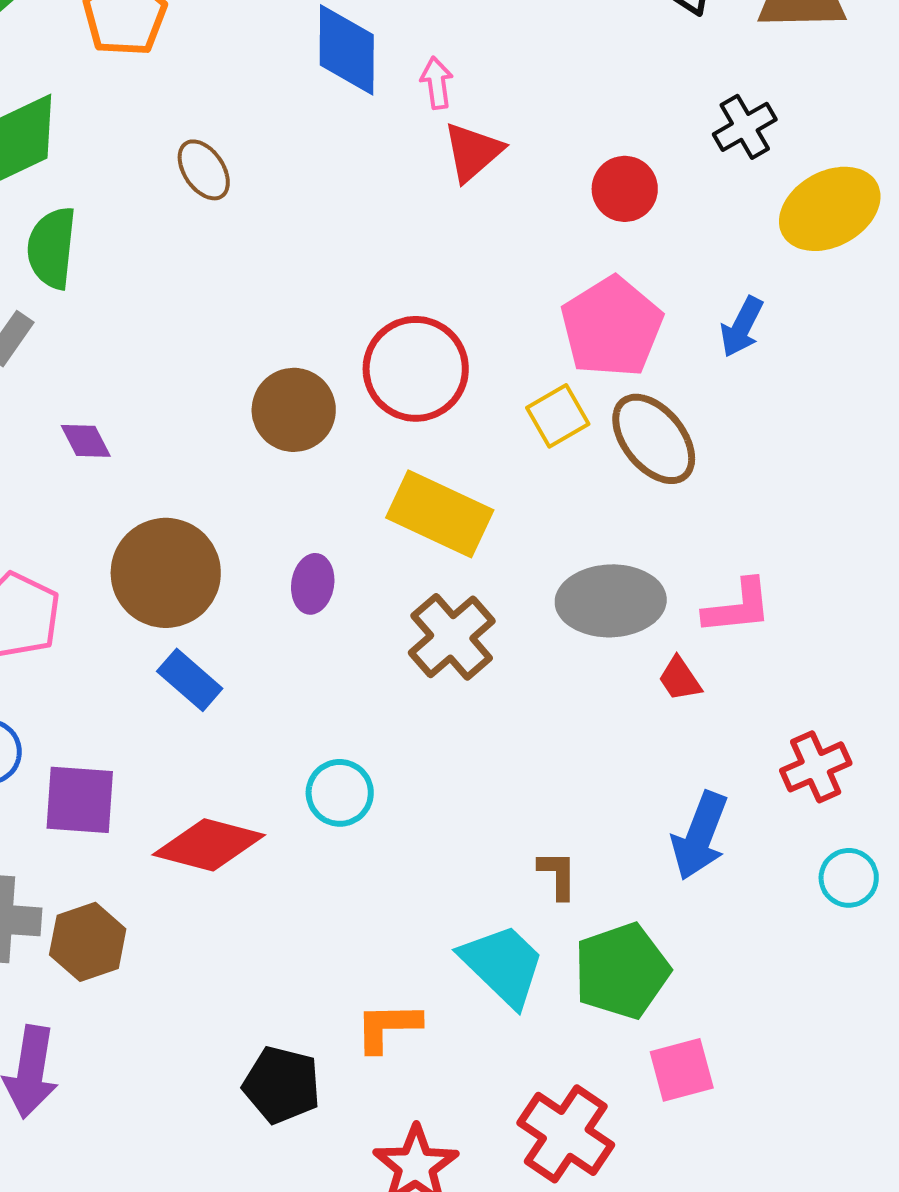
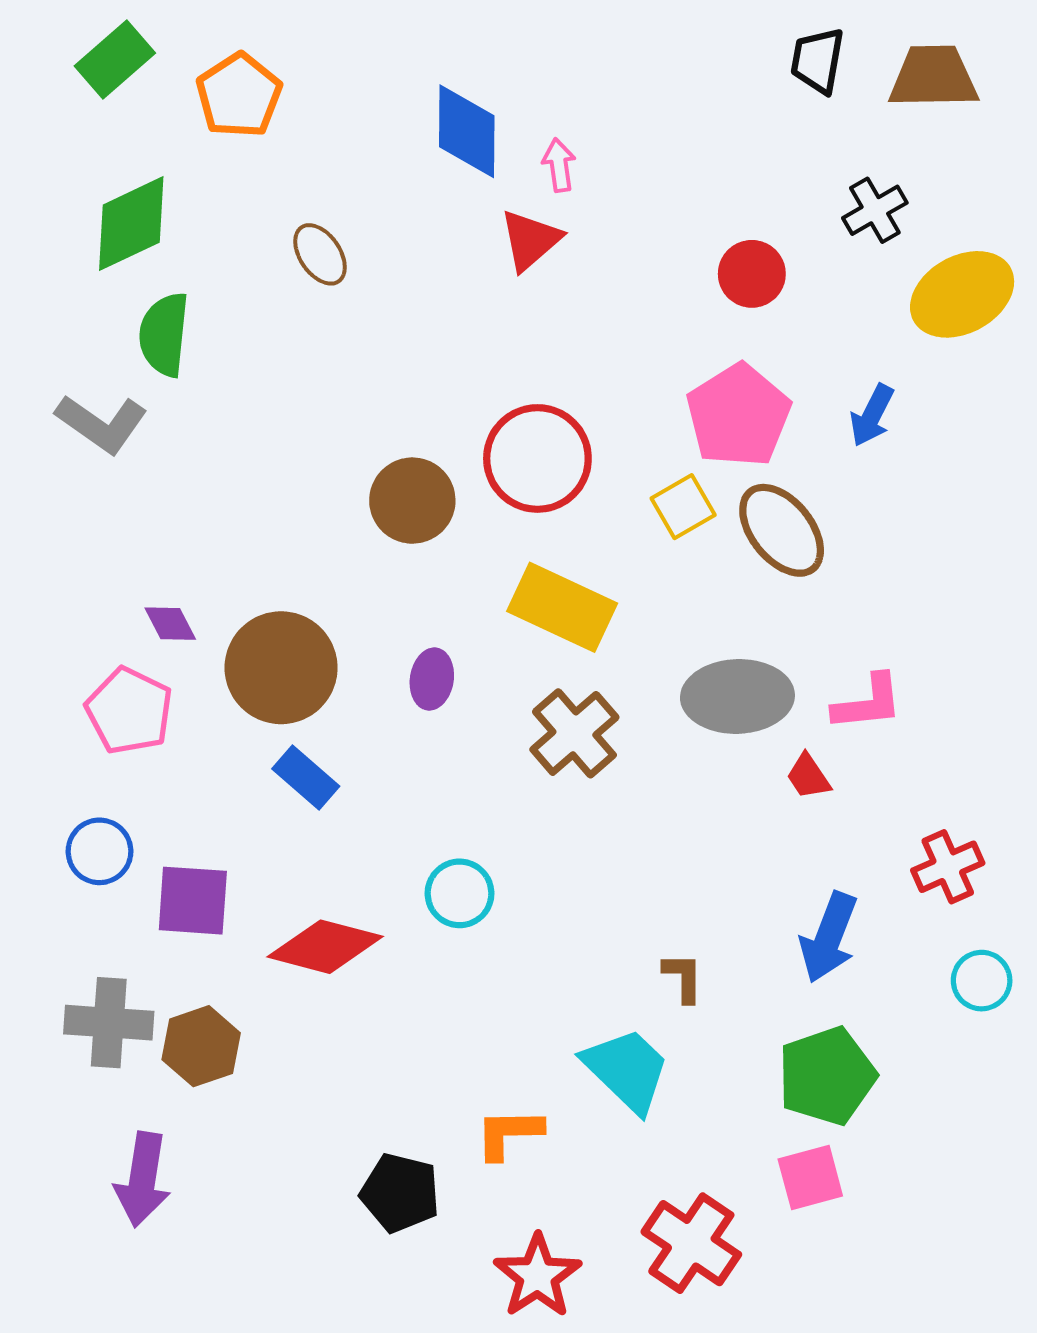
red triangle: (473, 152) -> (530, 240), moved
purple diamond: (86, 441) -> (170, 624), moved
green pentagon: (622, 971) -> (827, 1076), moved

